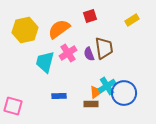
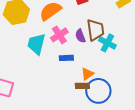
cyan cross: (107, 86) -> (107, 43), moved, turned -30
blue circle: (124, 93) -> (98, 91), moved
blue rectangle: (59, 96) -> (66, 58), moved

